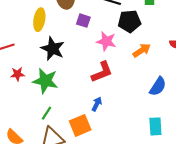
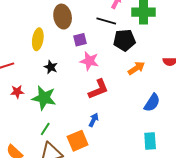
purple square: (83, 21) -> (80, 40), turned -32
pink star: (106, 41) -> (89, 61), moved
black star: (53, 49) -> (51, 67), size x0.6

